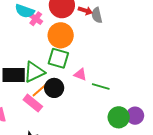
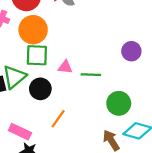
orange line: (40, 90) -> (58, 119), moved
pink rectangle: (33, 103) -> (20, 132), moved
purple circle: (135, 116) -> (131, 51), moved

